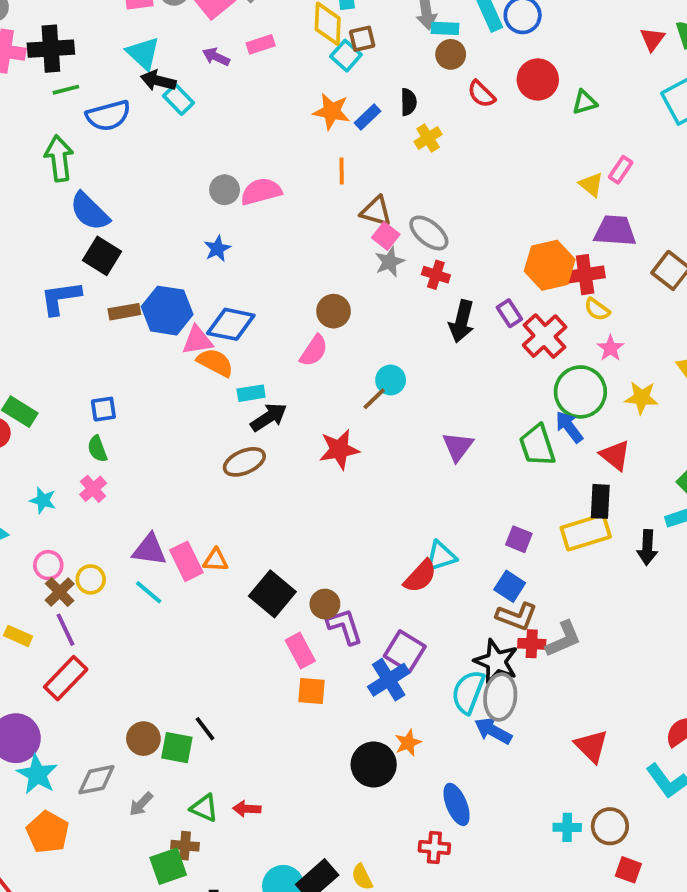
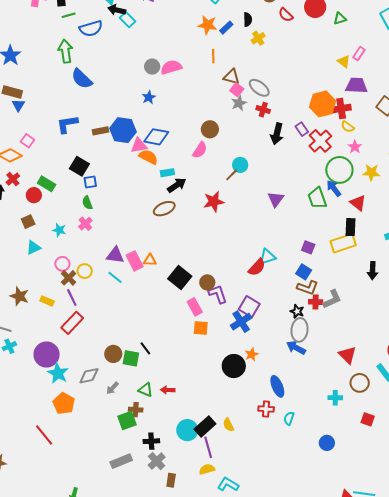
black square: (102, 256) -> (79, 166), moved
black arrow: (647, 547) -> (373, 271), moved
black star: (496, 662) -> (297, 311), size x0.6
cyan semicircle: (468, 692) -> (289, 418), moved, size x0.6
brown circle: (610, 826) -> (360, 383), moved

